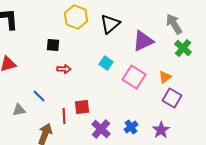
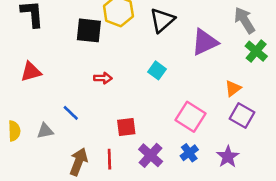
black square: (53, 45) -> (89, 30), moved, size x1.5
pink square: (134, 77) -> (191, 117), moved
red line: (64, 116) -> (109, 159), moved

